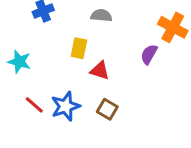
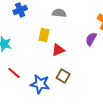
red triangle: (100, 71) -> (58, 50), turned -40
blue star: (66, 106) -> (40, 84), moved, turned 30

